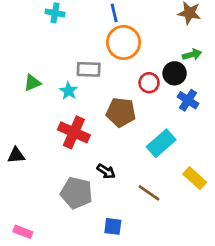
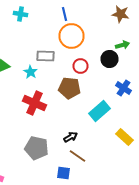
red circle: (149, 83) -> (80, 66), moved
blue cross: (188, 100) -> (124, 88), moved
black arrow: (106, 171) -> (70, 137), moved, turned -64
brown line: (149, 193) -> (78, 156), moved

